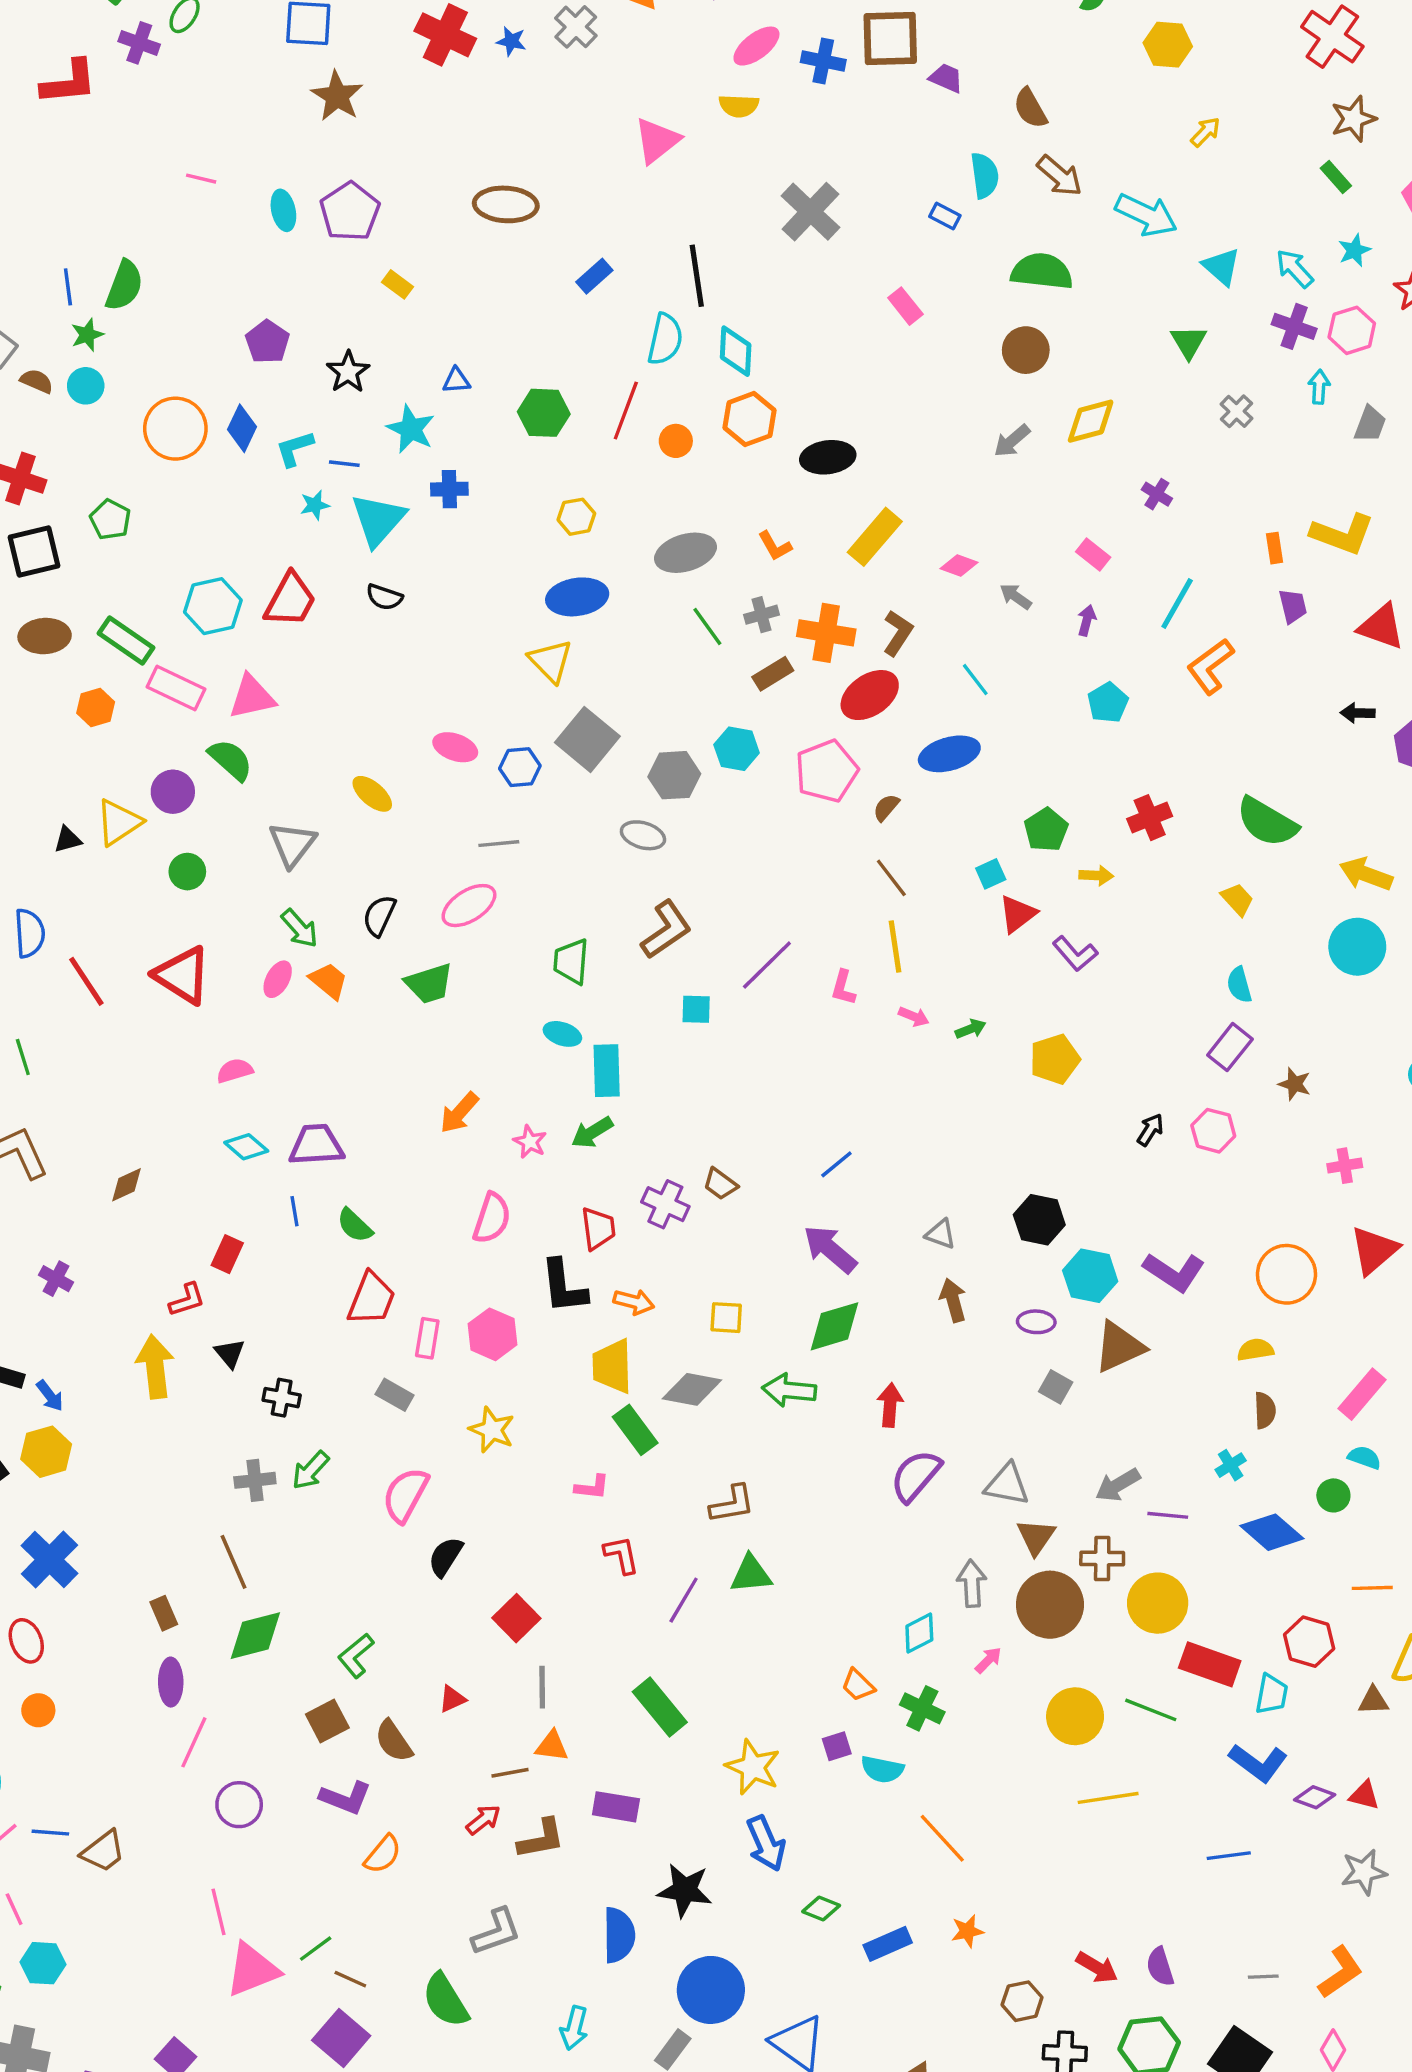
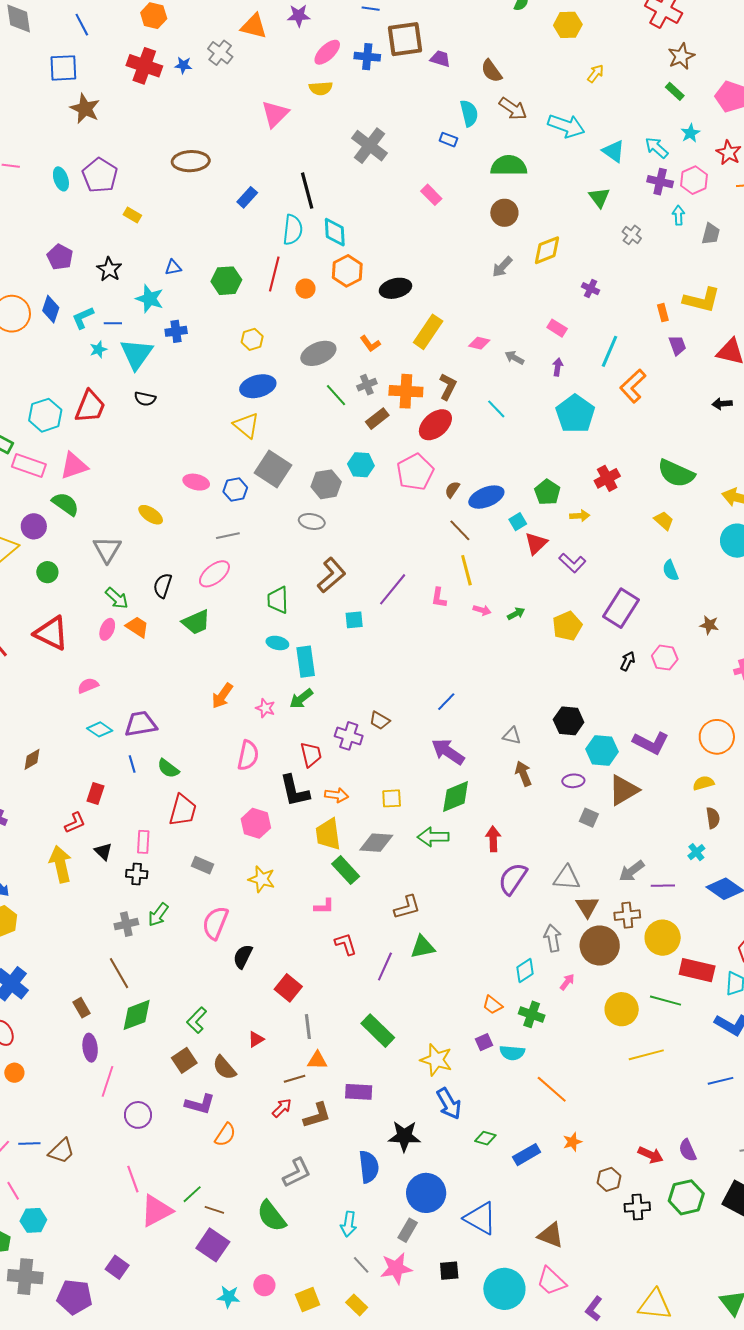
cyan pentagon: (1108, 703) -> (575, 414), size x1.6
blue ellipse: (949, 754) -> (486, 497), moved
purple rectangle: (1230, 1047) -> (621, 608), moved, size x1.4
pink rectangle: (427, 1338) -> (143, 842), moved

